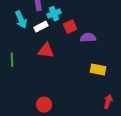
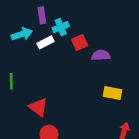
cyan arrow: (21, 20) -> (22, 34), turned -84
red triangle: (46, 51) -> (38, 107), moved, turned 30

